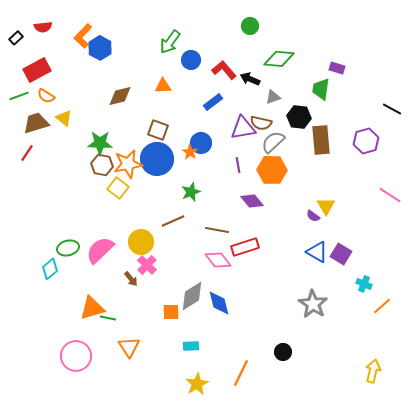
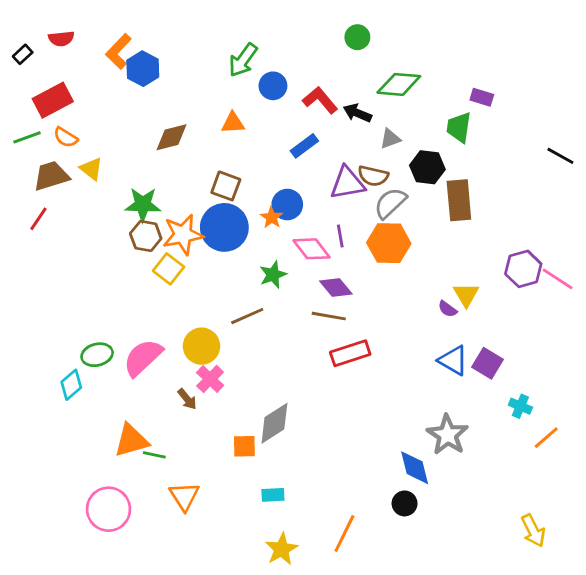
purple hexagon: (366, 141) -> (523, 269), moved
purple diamond: (252, 201) -> (336, 287), moved
brown line: (217, 230) -> (329, 316), moved
pink diamond: (218, 260) -> (312, 249), moved
blue diamond: (219, 303) -> (415, 468), moved
yellow arrow: (373, 371) -> (533, 531), turned 140

